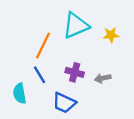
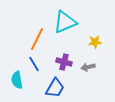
yellow star: (111, 35) -> (95, 42), moved
blue trapezoid: (64, 103) -> (55, 88), turned -85

